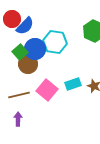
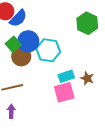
cyan hexagon: (55, 42) -> (48, 50), moved
pink square: (47, 90) -> (64, 92), moved, turned 35

